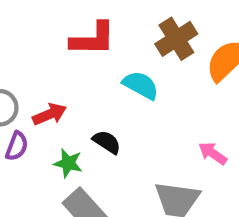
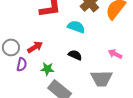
black semicircle: (107, 142) -> (75, 55), moved

